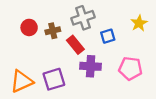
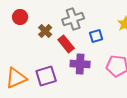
red circle: (29, 27) -> (20, 17), moved
brown cross: (53, 31) -> (45, 31), turned -32

